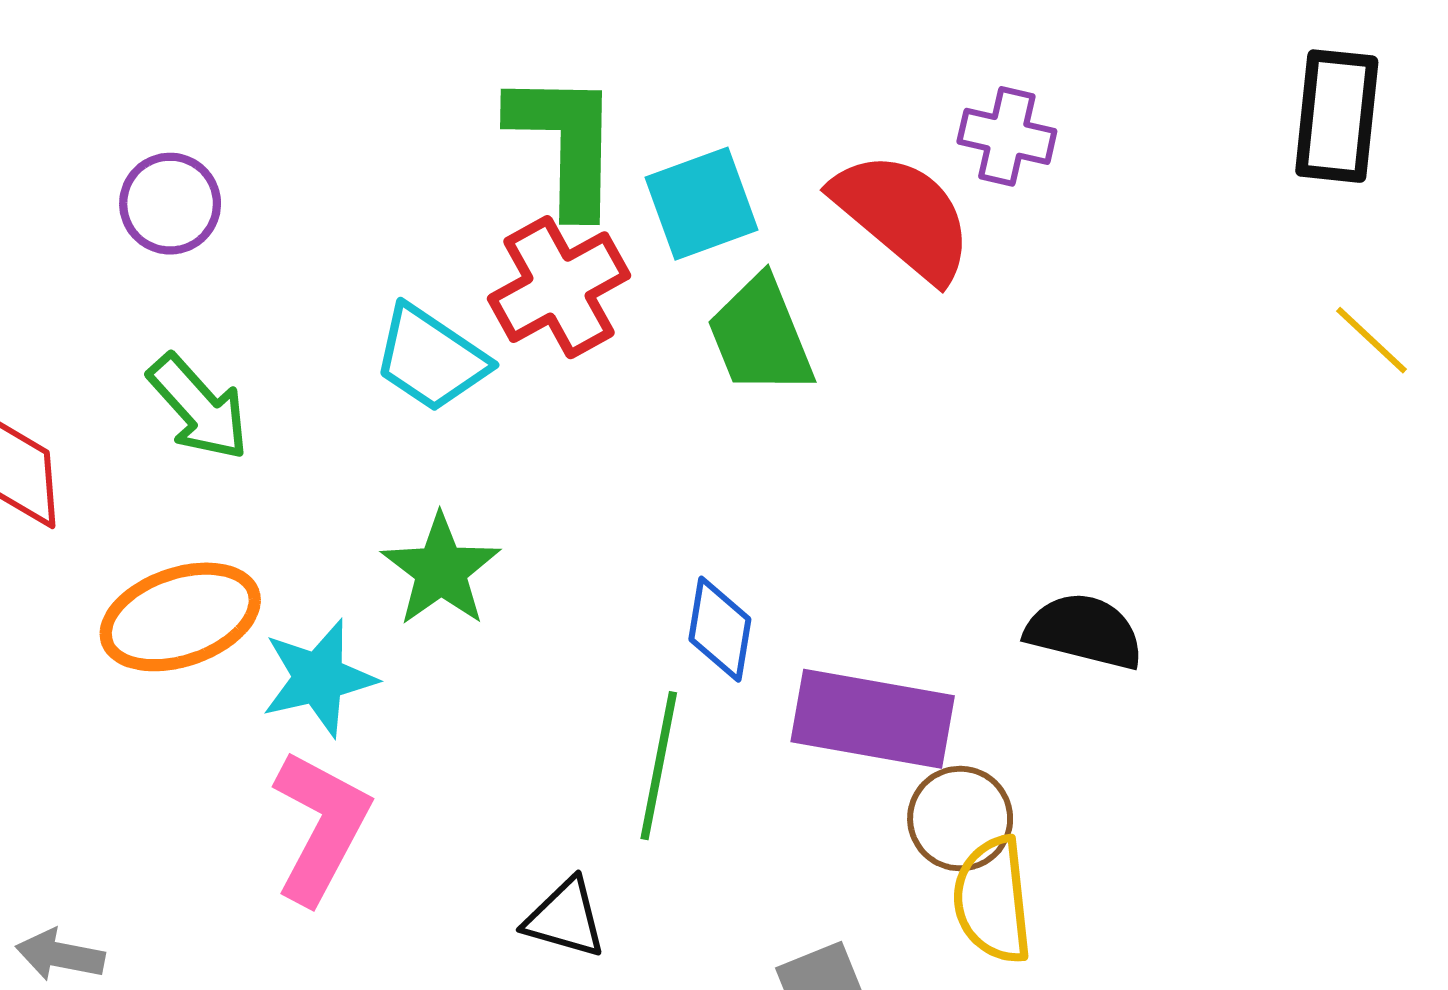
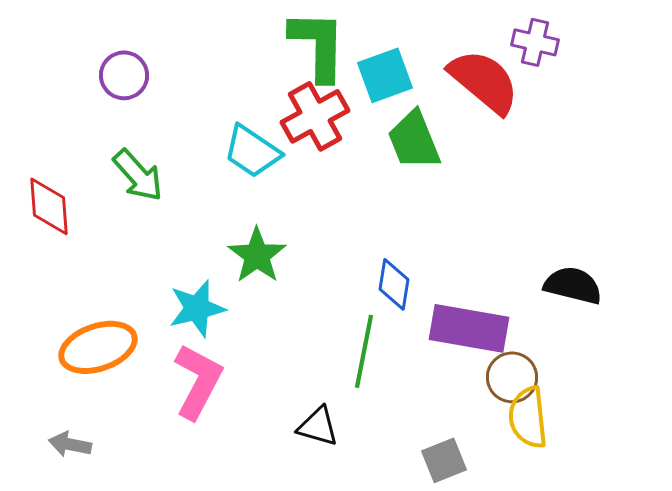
orange ellipse: (180, 617) -> (98, 347), moved

